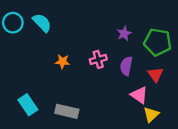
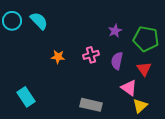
gray rectangle: (67, 111) -> (91, 105), moved

